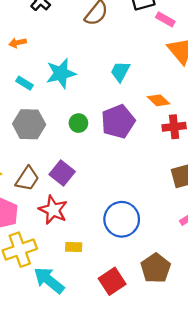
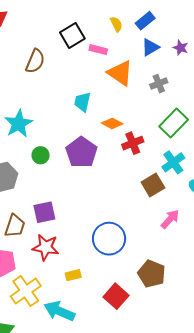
cyan trapezoid: (120, 72) -> (82, 102), moved
green circle: (78, 123) -> (41, 155), moved
purple square: (62, 173) -> (44, 212), turned -35

